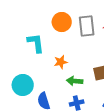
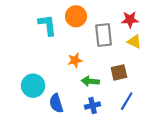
gray rectangle: (87, 26) -> (104, 35), moved
cyan L-shape: (36, 43) -> (47, 25), moved

